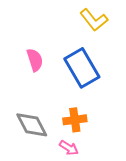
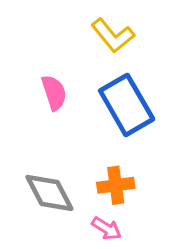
yellow L-shape: (94, 20) -> (113, 35), moved

